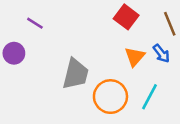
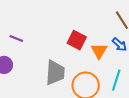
red square: (126, 17) -> (77, 40), moved

